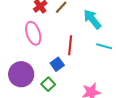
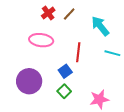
pink ellipse: (33, 33) -> (41, 40), turned -65
green square: (48, 84) -> (64, 91), moved

